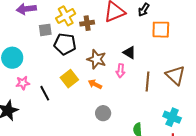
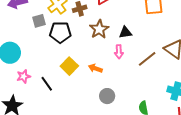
black triangle: (129, 53) -> (125, 32), turned -32
brown star: (97, 59) -> (99, 29), moved, turned 30
brown line: (148, 82) -> (147, 59), turned 54

